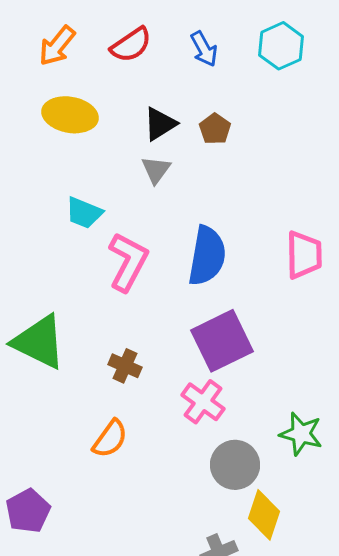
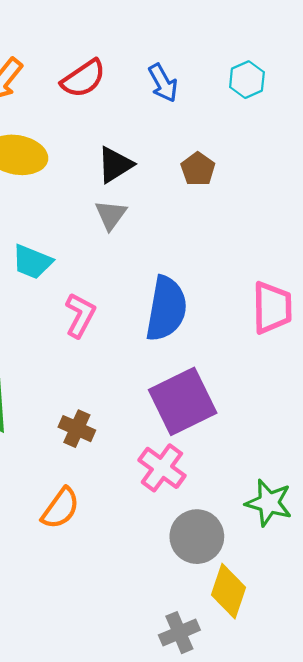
cyan hexagon: (281, 46) -> (247, 80), size x0.7
brown pentagon: (215, 129) -> (198, 169), moved
pink L-shape: (128, 262) -> (80, 315), size x0.7

